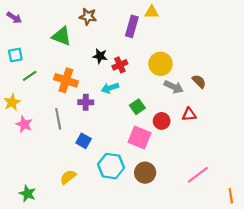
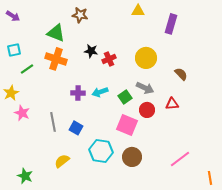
purple rectangle: (132, 26) -> (171, 24), moved
orange cross: (66, 80) -> (56, 59), moved
gray arrow: (174, 87) -> (145, 88), moved
cyan arrow: (110, 88) -> (100, 92), moved
gray line: (58, 119) -> (53, 122), moved

